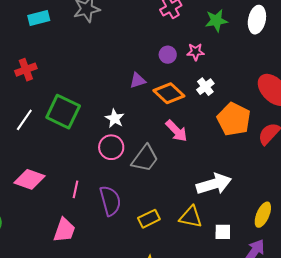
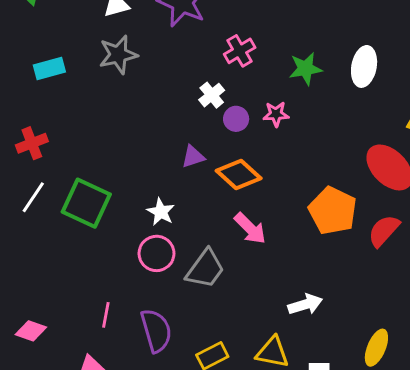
white cross: (205, 87) -> (212, 95), moved
white line: (24, 120) -> (33, 197), moved
pink diamond: (30, 179) -> (31, 331), moved, size x0.7
white arrow: (214, 184) -> (305, 304), size x0.7

